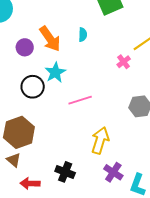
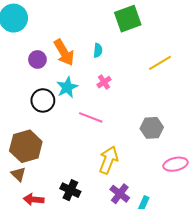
pink cross: (124, 62) -> (104, 82), moved
pink line: (80, 100) -> (91, 117), turned 35

